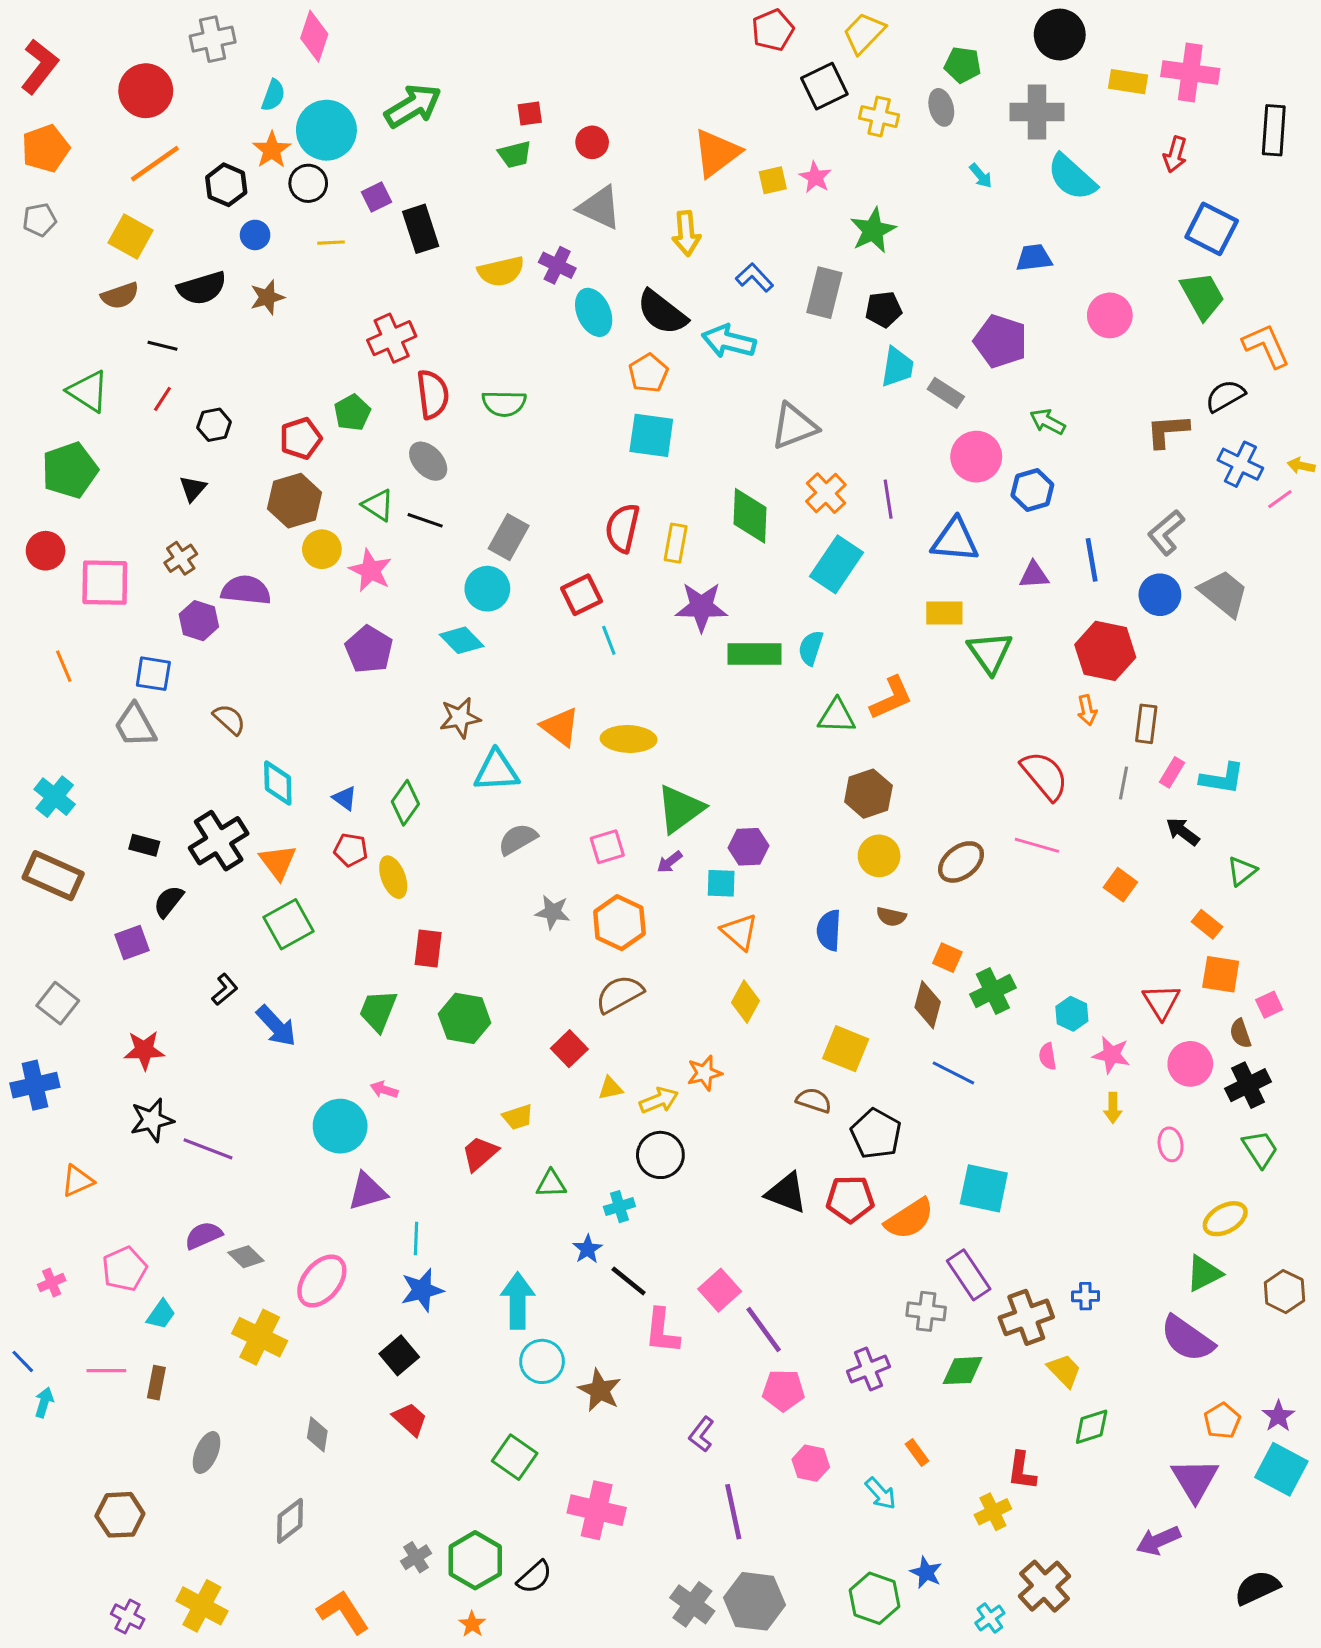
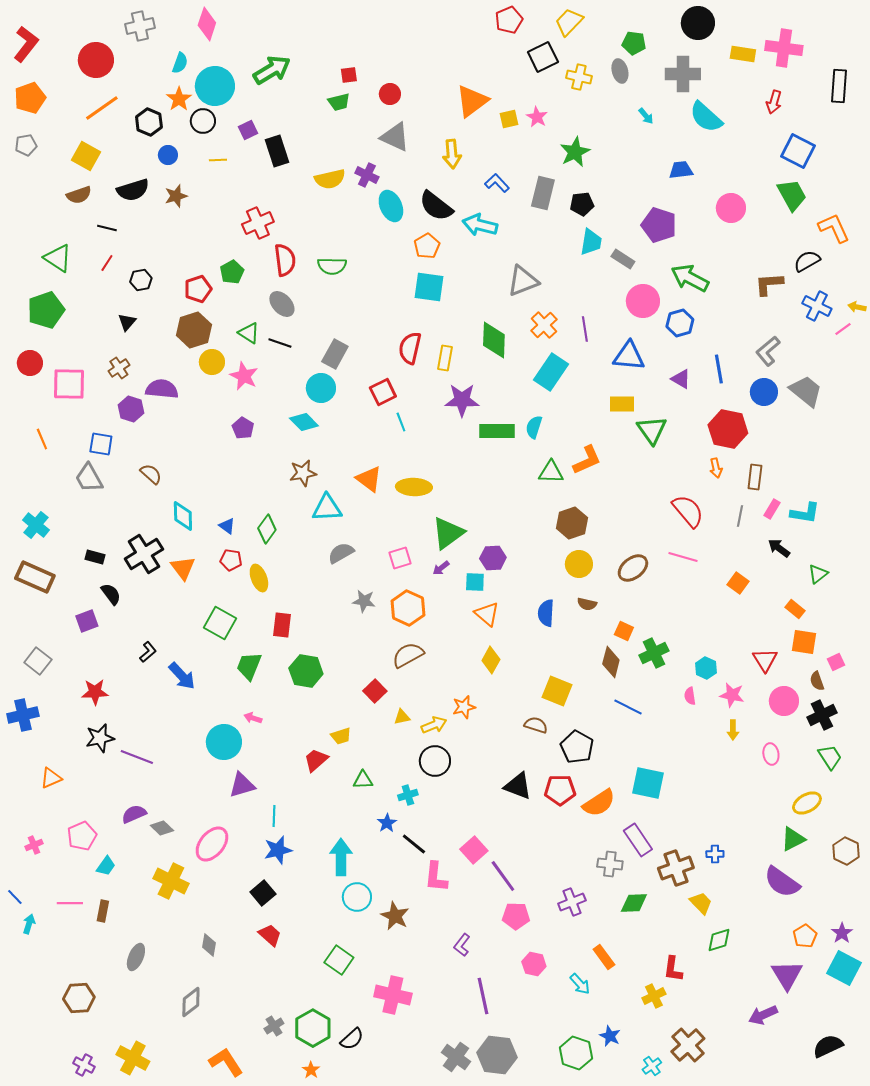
green arrow: (1048, 422) -> (690, 278), size x1.6
purple triangle: (1034, 575) -> (681, 379), turned 35
purple pentagon: (369, 649) -> (243, 428), size x0.7
black semicircle: (169, 901) -> (111, 594), turned 105
green square: (288, 924) -> (220, 623), moved, turned -32
orange rectangle: (917, 1453) -> (604, 957), size x1.4

